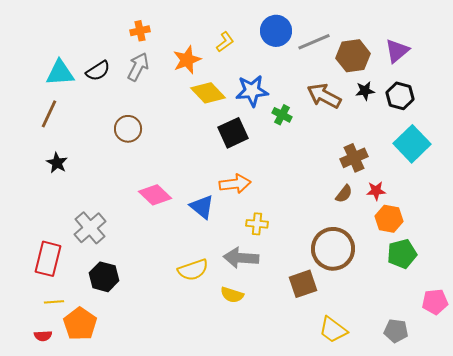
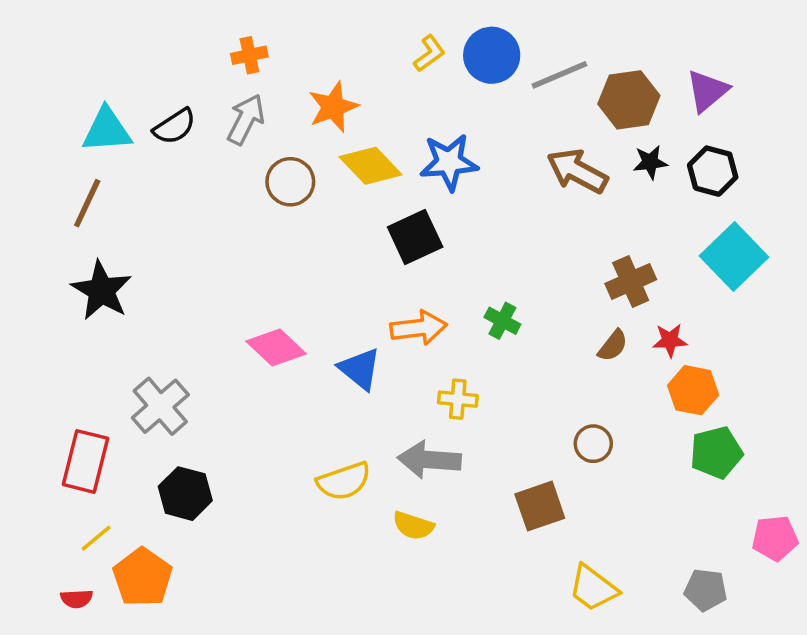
yellow L-shape: (225, 42) -> (429, 53), moved
green cross: (282, 115) -> (502, 321), moved
brown circle: (128, 129) -> (290, 182), moved
black star: (57, 163) -> (101, 290), size x1.6
brown circle: (333, 249) -> (593, 444), size x0.5
yellow line: (54, 302) -> (96, 538), turned -36

